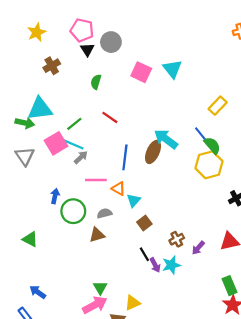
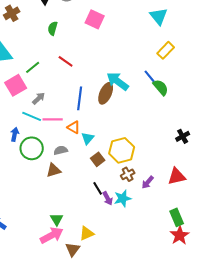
cyan triangle: (172, 69) -> (159, 16), moved
cyan line: (73, 144) -> (32, 116), moved
yellow hexagon: (209, 165) -> (122, 150), moved

